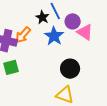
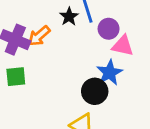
pink triangle: (85, 32) -> (123, 46), turned -30
blue star: (54, 36) -> (110, 73), moved

